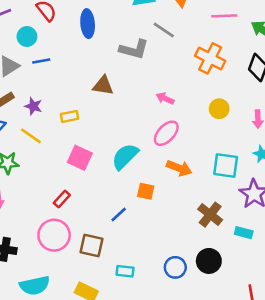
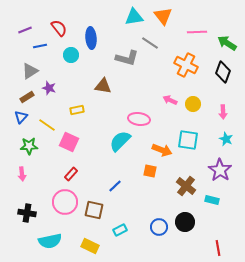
cyan circle: (27, 36) -> (71, 55), moved
blue line: (41, 61) -> (40, 46), moved
pink arrow: (165, 98) -> (170, 100), moved
purple star: (33, 106) -> (49, 88), moved
pink ellipse: (166, 133) -> (139, 119), moved, turned 55
pink square: (80, 158) -> (69, 142), moved
cyan square: (226, 165) -> (188, 140), moved
orange square: (146, 191) -> (150, 171), moved
cyan rectangle: (125, 271) -> (120, 230), turned -32

